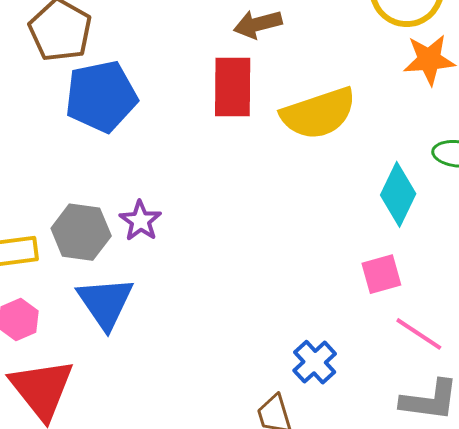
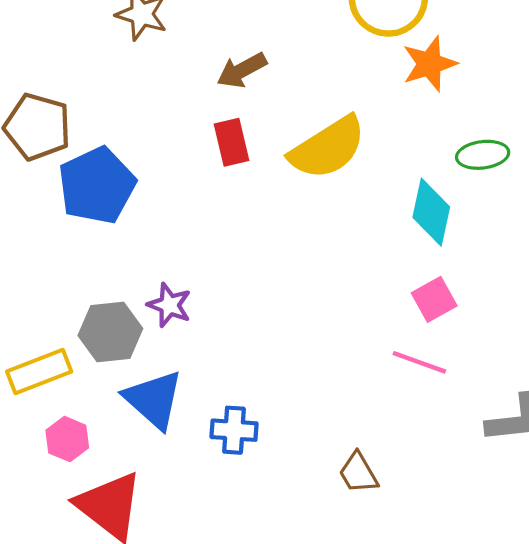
red rectangle: (233, 87) -> (232, 142), size x0.7
pink line: (419, 334) -> (419, 362), moved
blue cross: (315, 362) -> (234, 430), moved, turned -30

